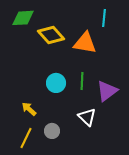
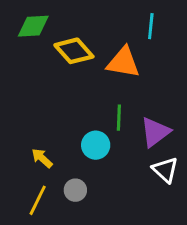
cyan circle: (56, 83) -> (96, 145), moved
white triangle: (87, 117) -> (165, 170), moved

